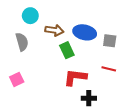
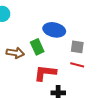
brown arrow: (54, 30) -> (15, 53), moved
gray square: (110, 41) -> (77, 47), moved

